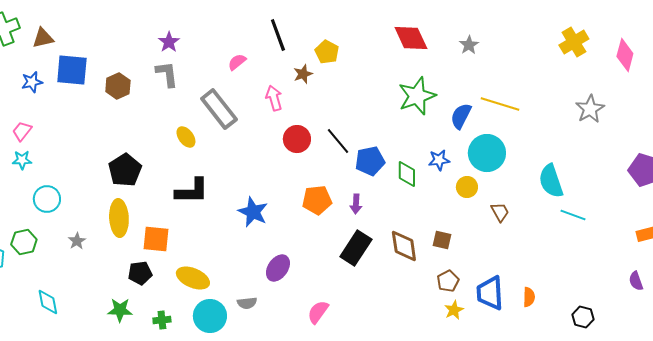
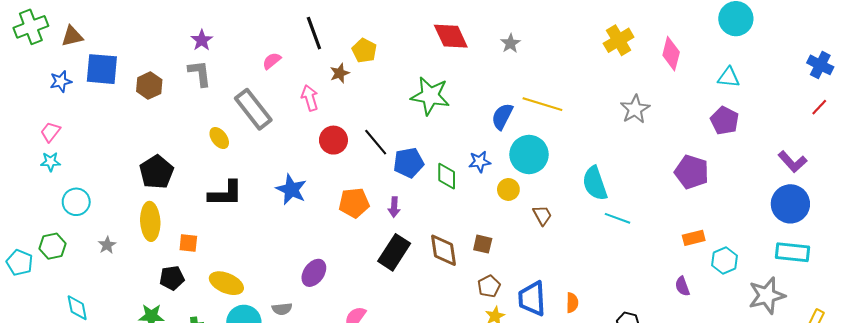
green star: (417, 96) -> (430, 96), moved, turned 30
blue star: (253, 212) -> (291, 189), moved
orange square: (156, 239) -> (188, 243), size x0.7

